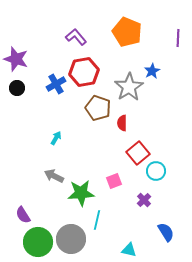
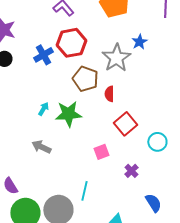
cyan circle: (156, 171) -> (157, 142), moved
green star: (81, 193) -> (68, 114), moved

